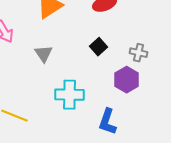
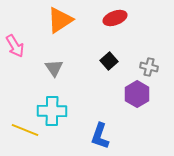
cyan cross: (70, 95) -> (52, 111), moved
blue L-shape: (108, 122) -> (100, 136), moved

